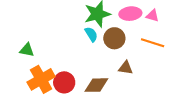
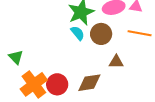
green triangle: (27, 50) -> (16, 57), turned 42

